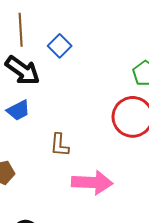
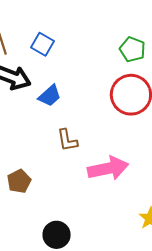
blue trapezoid: (18, 110) -> (50, 96), moved

